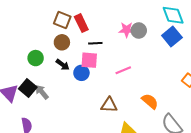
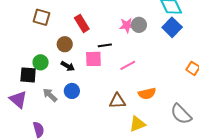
brown square: (62, 20) -> (41, 17), moved
black line: (95, 43) -> (105, 45), moved
blue circle: (81, 73) -> (72, 91), moved
black square: (28, 88) -> (28, 75), moved, turned -30
orange semicircle: (150, 101) -> (147, 94), moved, turned 132

